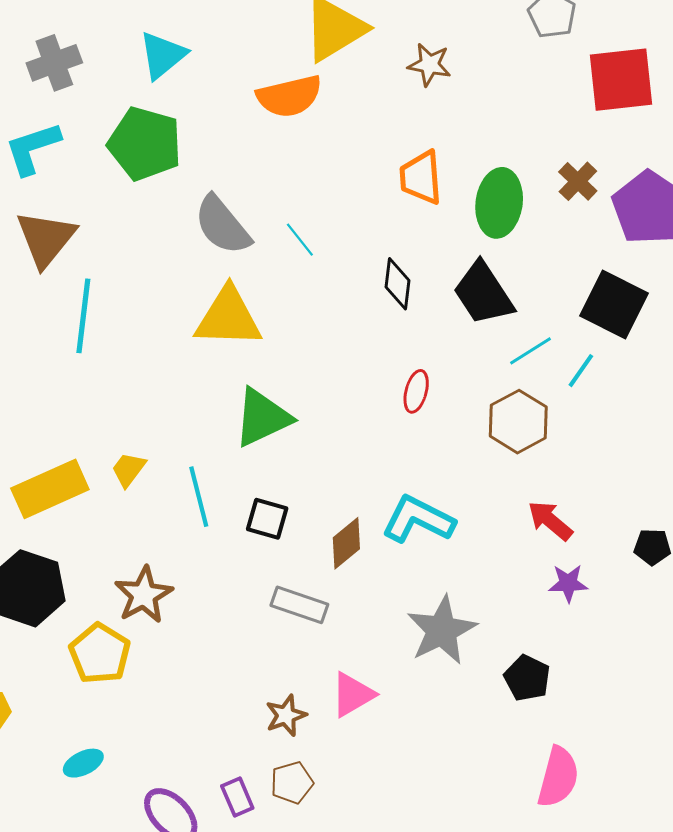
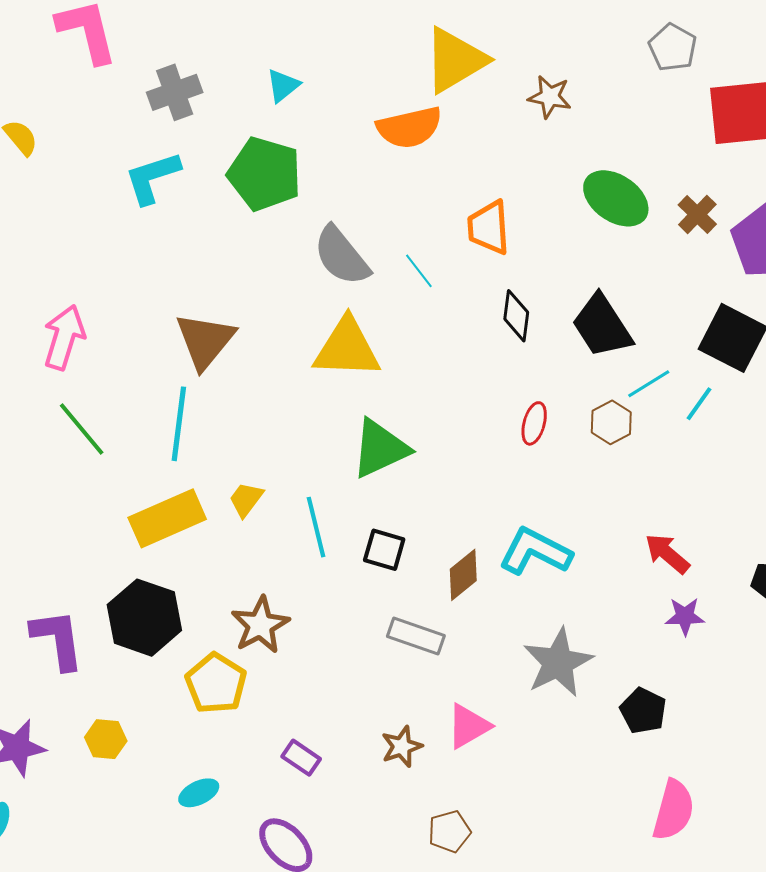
cyan triangle: (163, 55) -> (283, 86), size x0.7
orange trapezoid: (421, 177) -> (489, 228), moved
green ellipse: (499, 203) -> (616, 198), moved, turned -64
brown triangle: (46, 239) -> (205, 341), moved
cyan line: (83, 316) -> (179, 424), moved
brown hexagon: (518, 422) -> (611, 422), moved, size x0.7
brown pentagon: (292, 783) -> (449, 831), moved
purple rectangle: (237, 797) -> (301, 758), moved, turned -33

